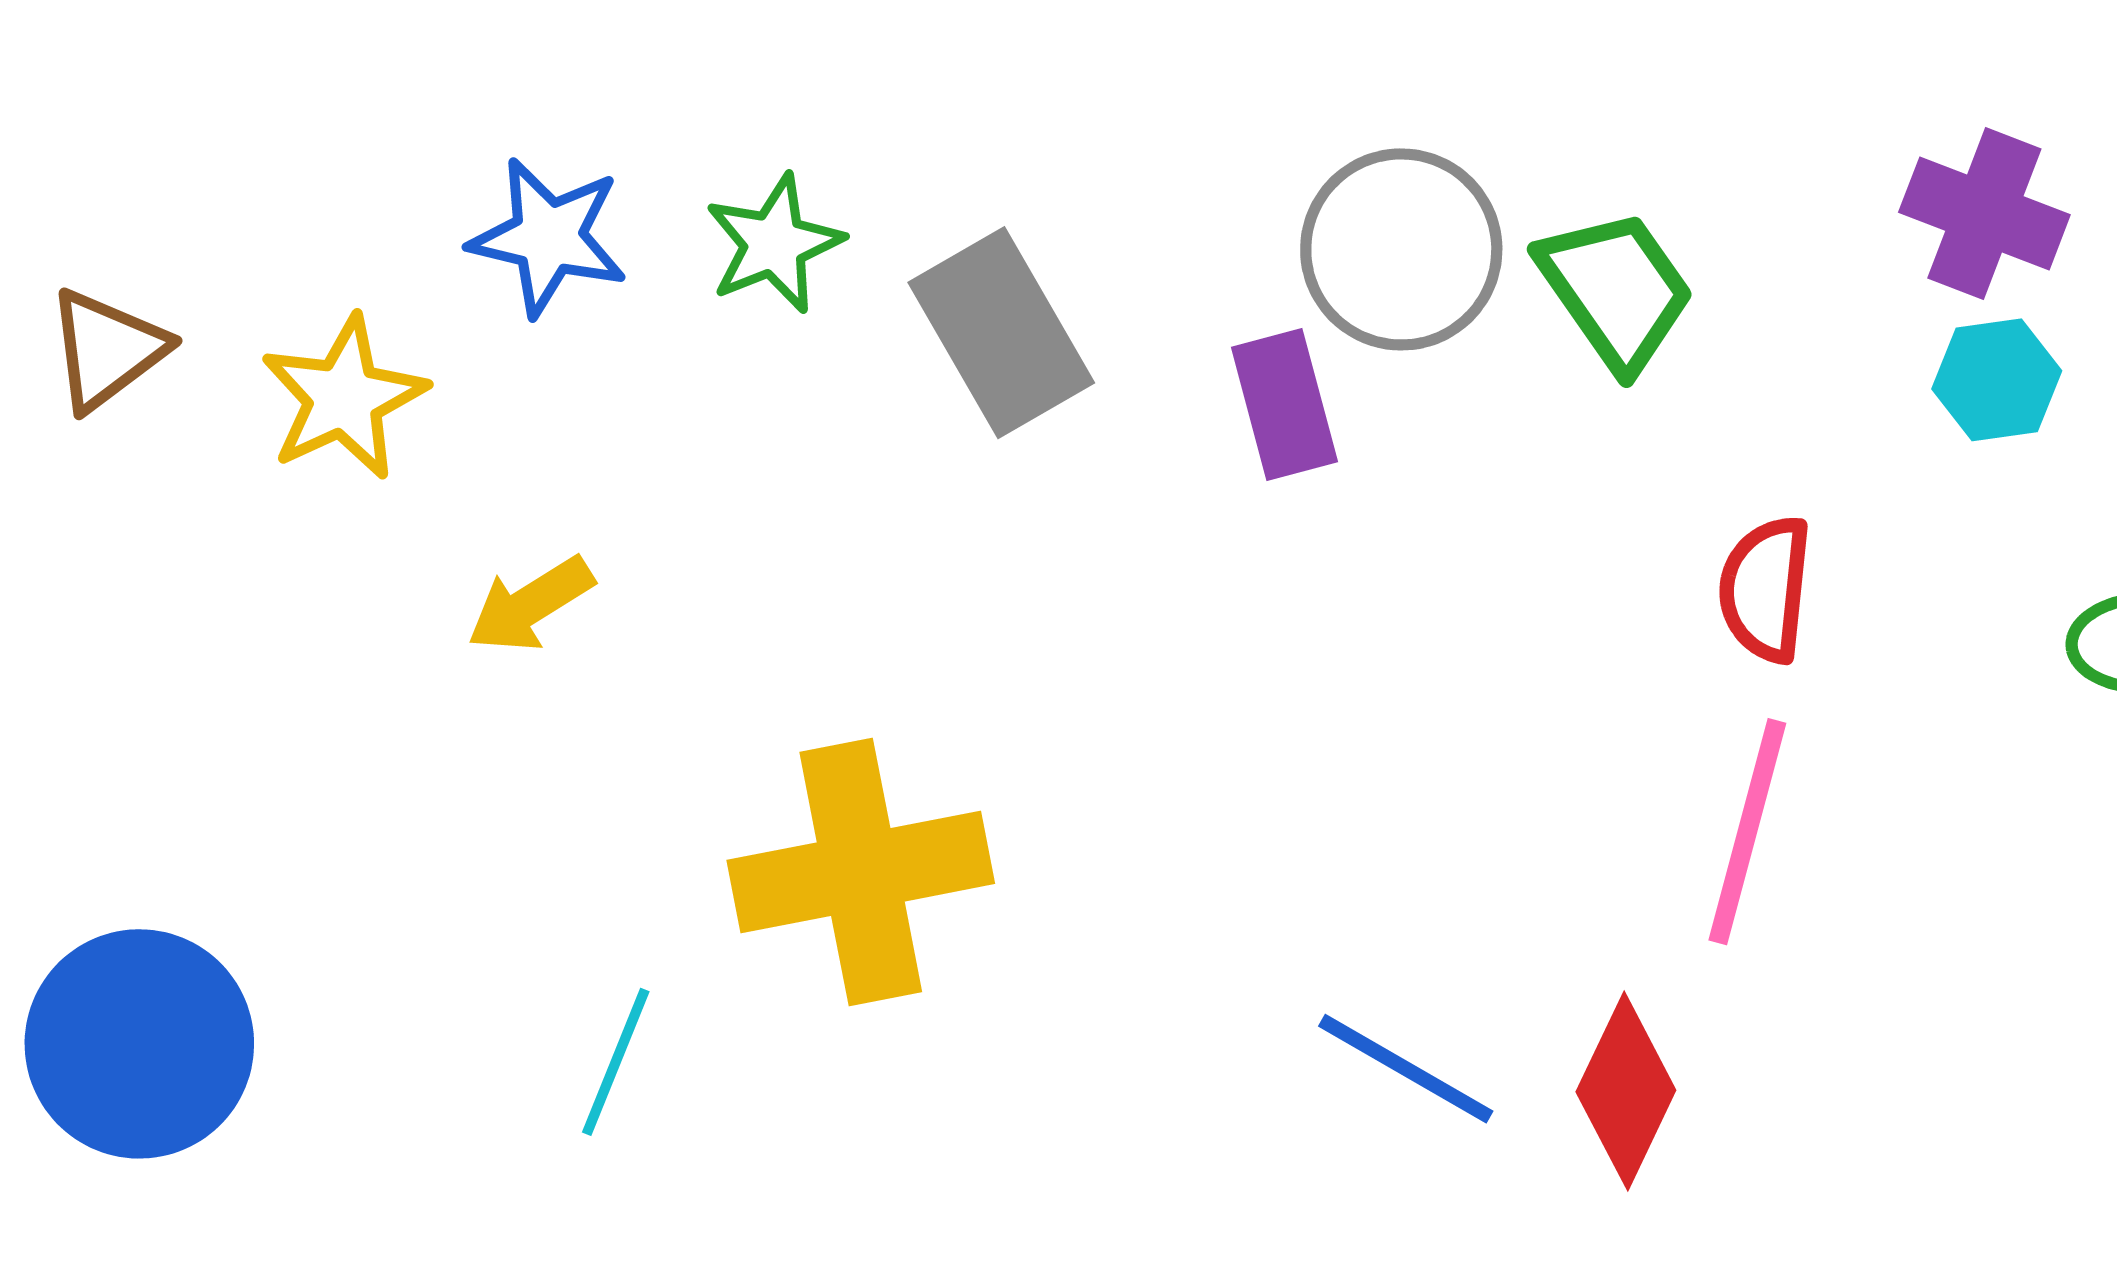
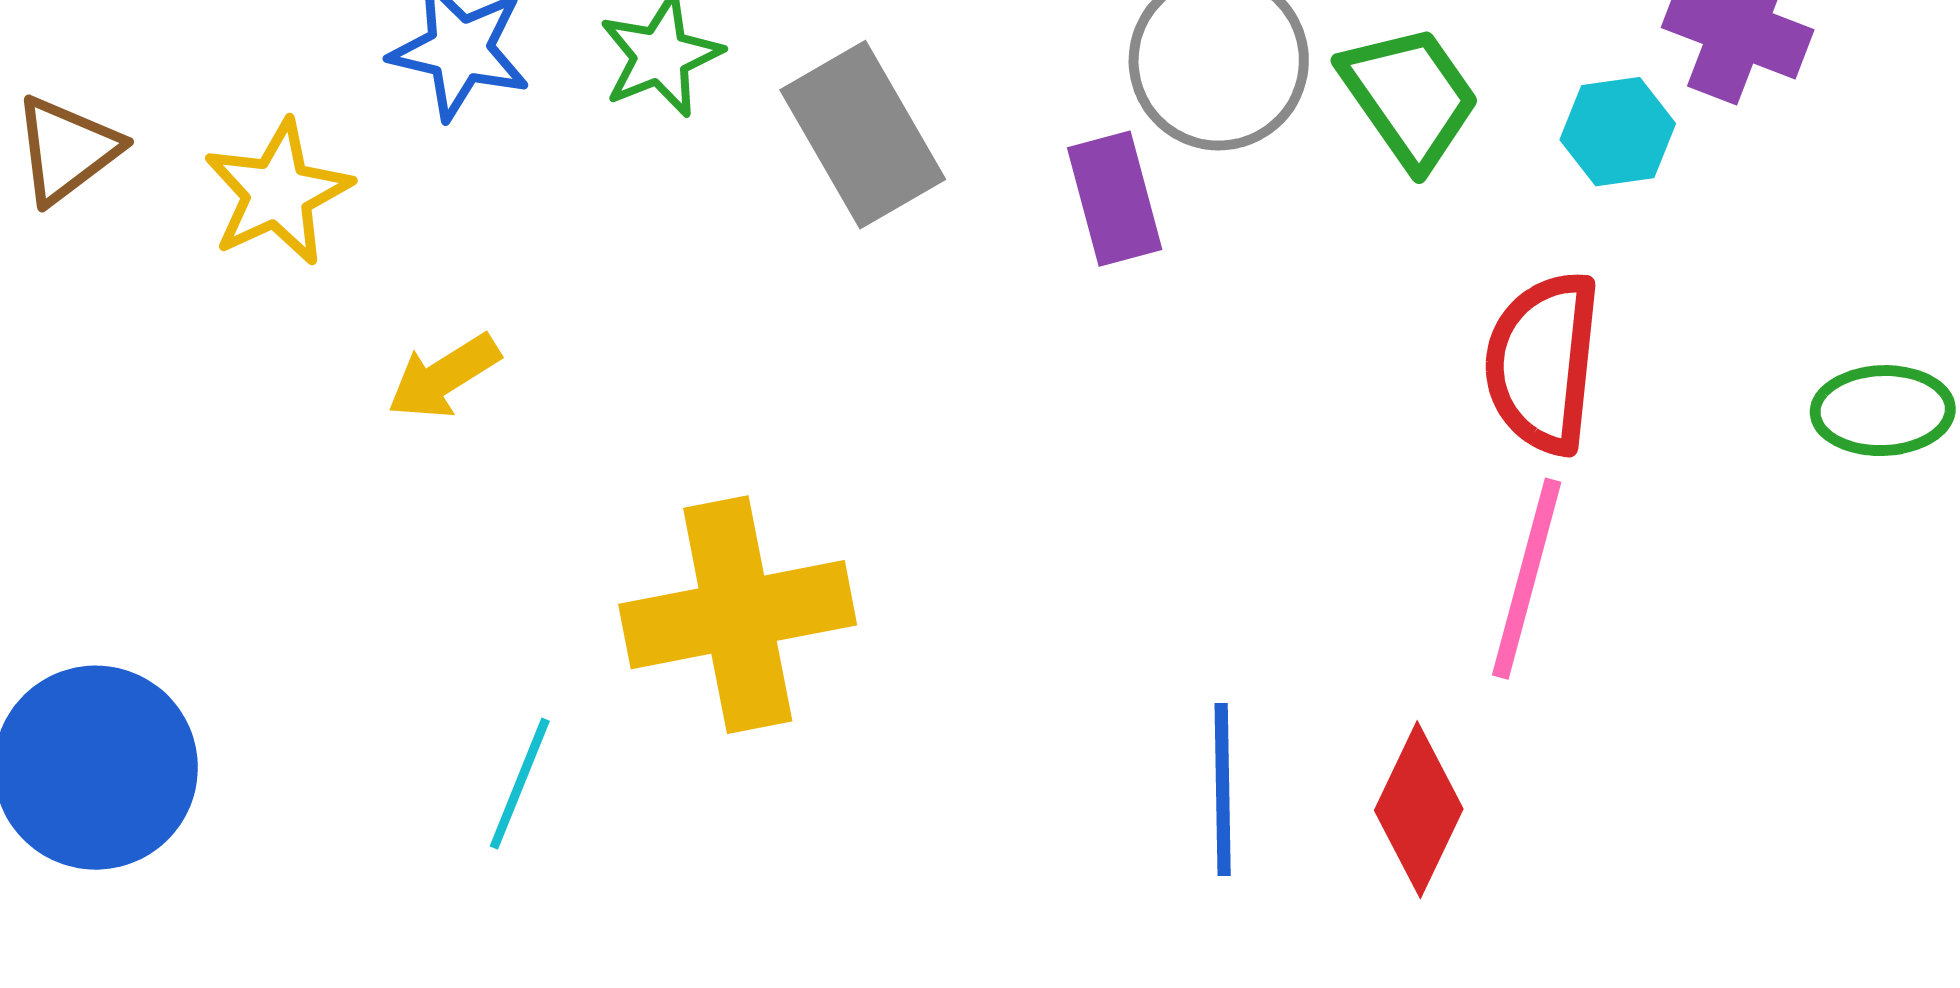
cyan hexagon: (1997, 380) -> (1618, 132), moved
red semicircle: (1765, 589) -> (1543, 363), size x1.4
blue line: (1406, 1069) -> (1223, 790), turned 59

